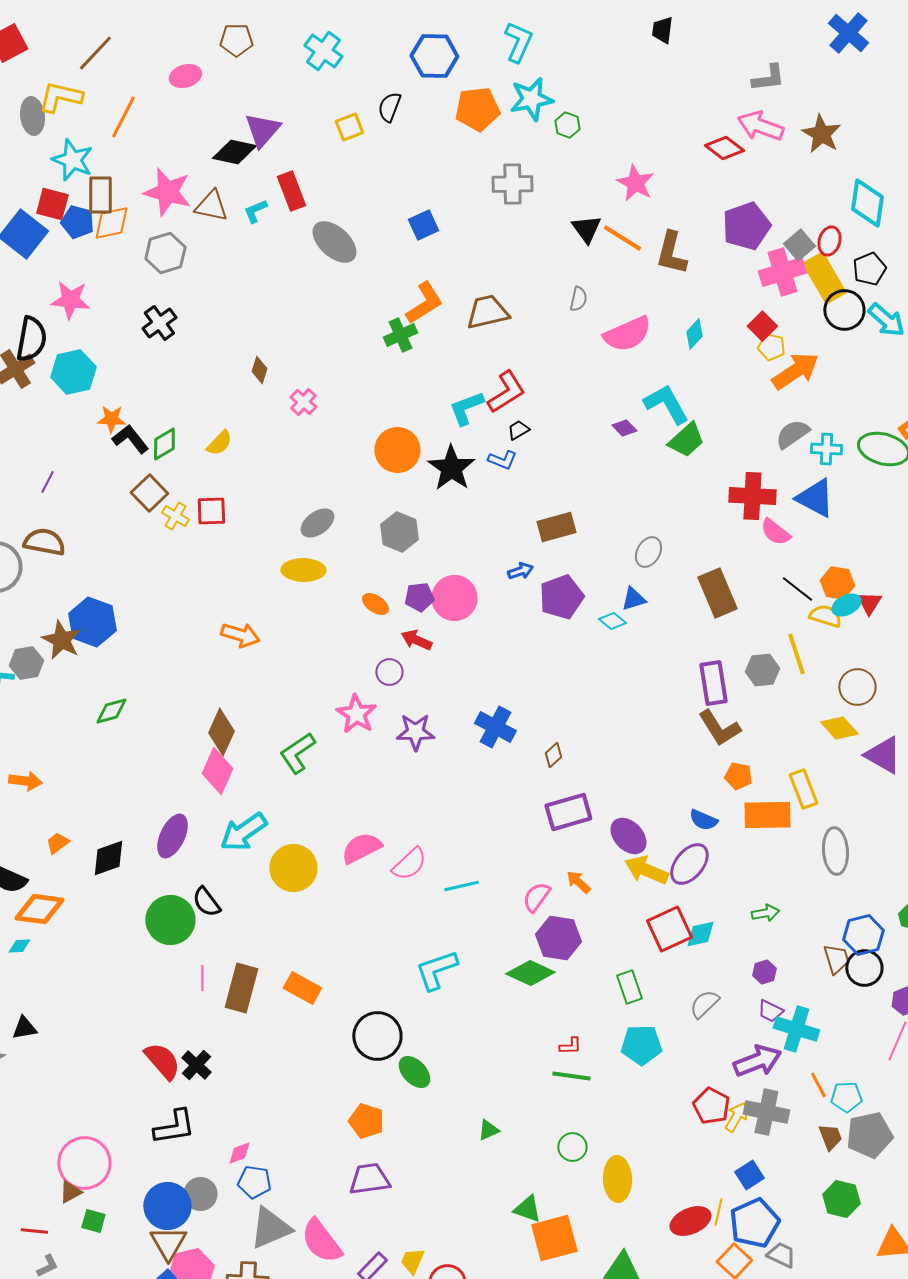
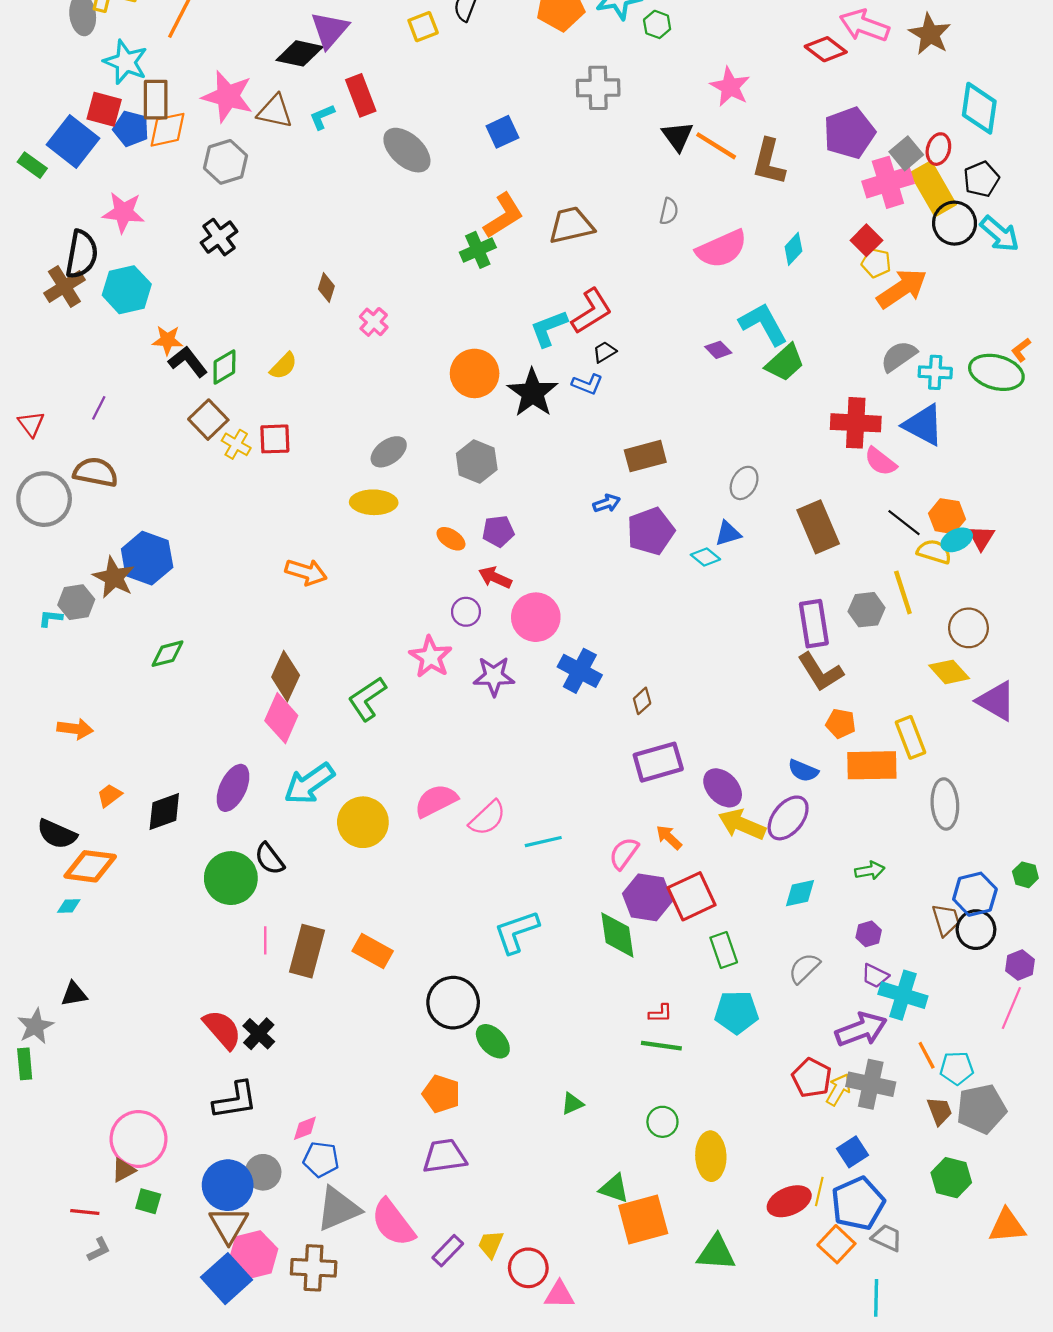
pink circle: (454, 598) -> (536, 617), moved
red square: (669, 929) -> (691, 896), moved
green diamond: (530, 973) -> (617, 935), turned 57

